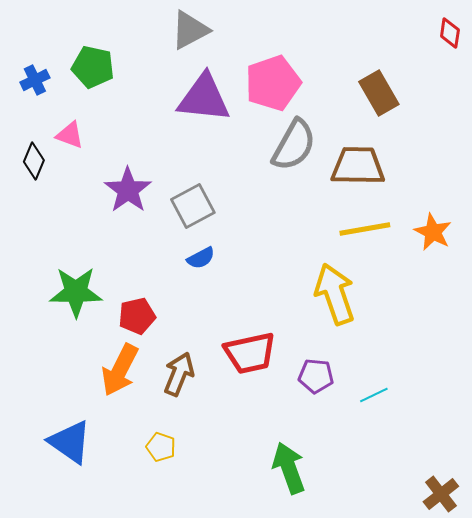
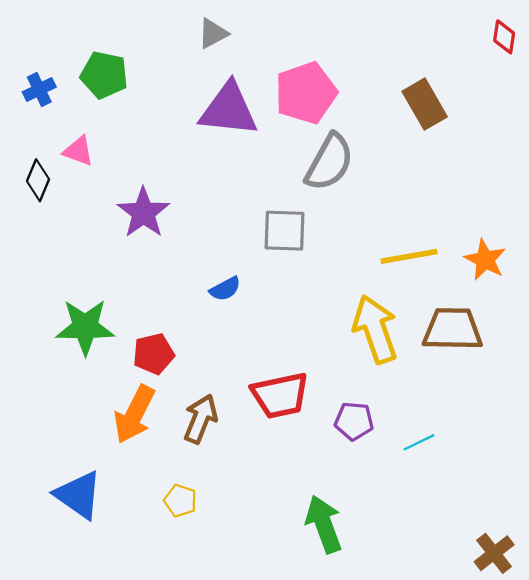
gray triangle: (190, 30) -> (213, 33), size x0.7
brown trapezoid: (358, 166) -> (453, 329), moved
gray square: (193, 206) -> (285, 231), moved, turned 30

